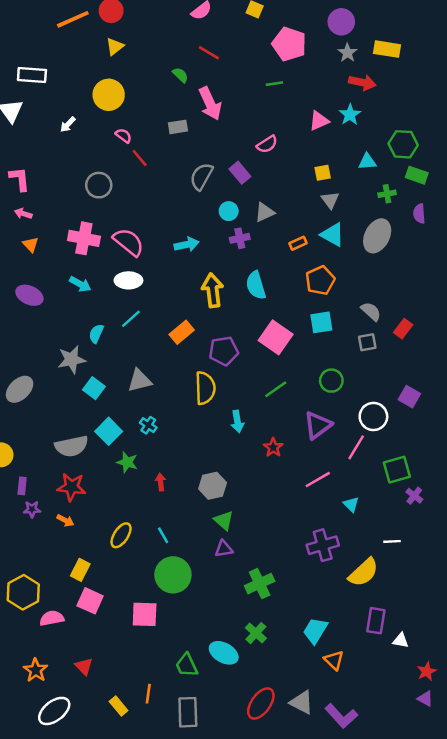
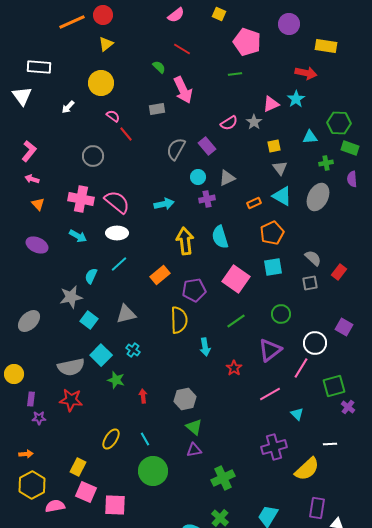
gray star: (347, 53) -> (254, 122), moved
pink L-shape: (20, 179) -> (29, 151), turned 45
orange arrow: (65, 520) -> (26, 454), moved, turned -32
pink square: (145, 614) -> (115, 505), moved

